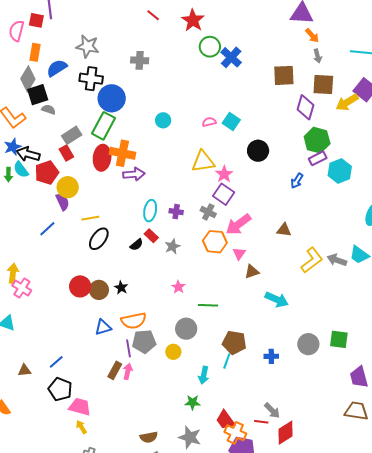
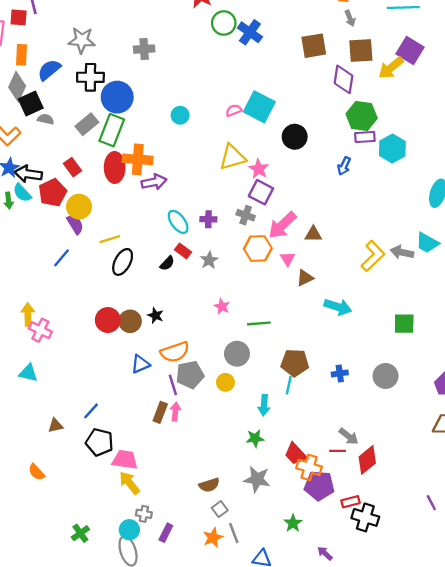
cyan square: (231, 122) -> (259, 107), size x1.5
gray rectangle: (72, 135) -> (87, 124), moved
purple rectangle: (318, 158) -> (365, 137), turned 30
cyan ellipse: (150, 211) -> (178, 222), turned -40
brown triangle: (284, 230) -> (313, 234), moved
green square: (339, 339) -> (404, 324), moved
gray circle: (308, 344) -> (386, 376), moved
yellow arrow: (81, 427) -> (130, 483), size x1.5

